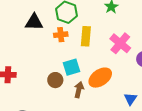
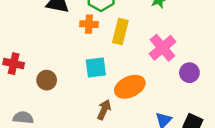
brown circle: (55, 80) -> (47, 80), moved
brown arrow: (79, 90) -> (104, 110), moved

